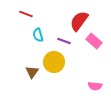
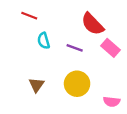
red semicircle: (79, 21) -> (93, 24), turned -80
yellow circle: (54, 62) -> (77, 84), moved

